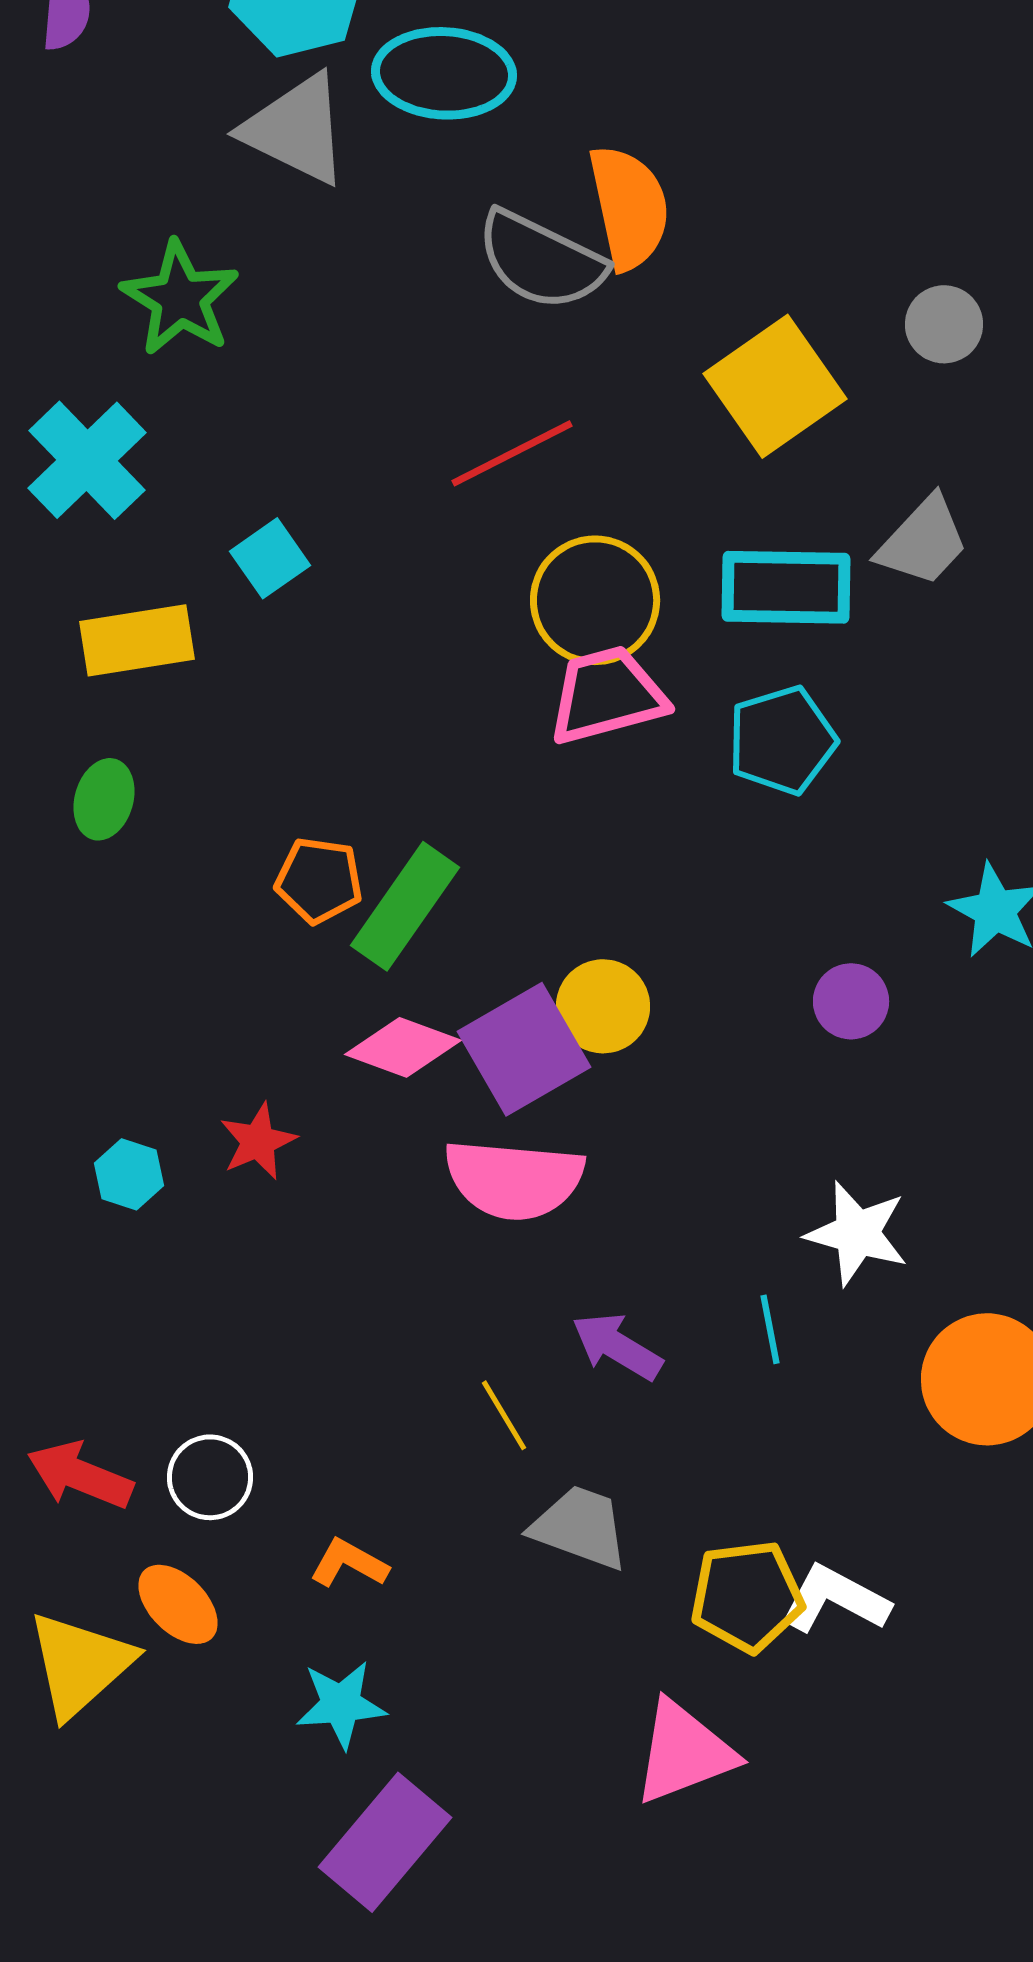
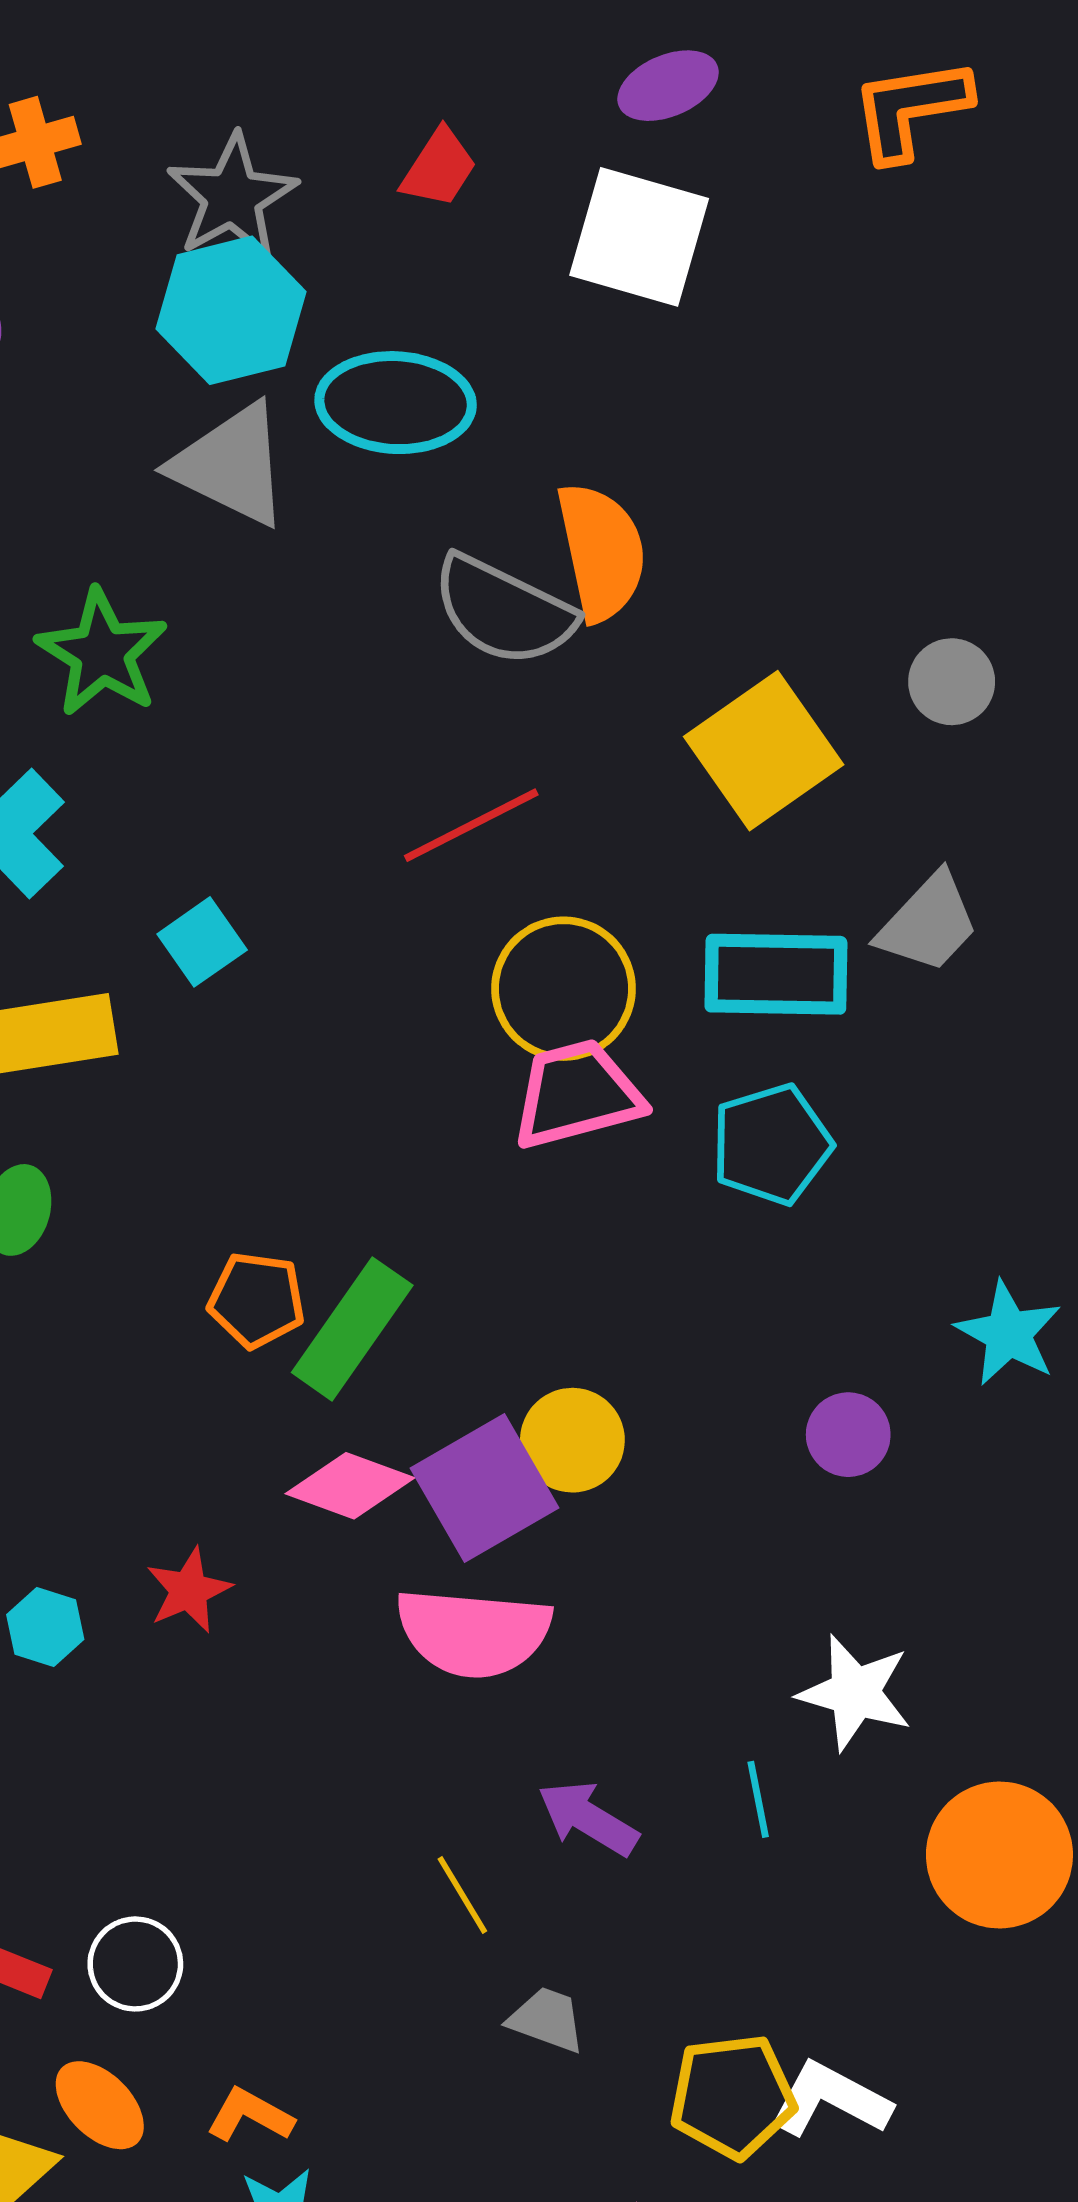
gray trapezoid: (580, 1527) -> (547, 2020), size x0.7
orange L-shape: (349, 1563) -> (250, 2115), moved

